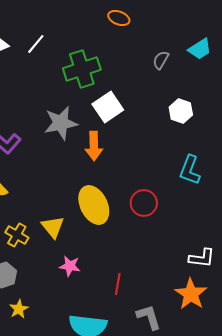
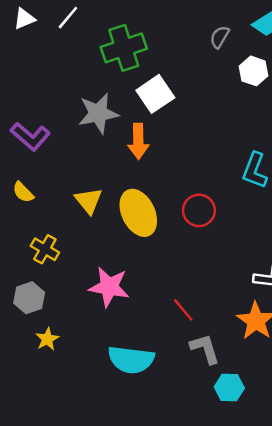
white hexagon: (181, 111) -> (254, 71), moved
yellow triangle: (53, 227) -> (89, 201), moved
pink star: (70, 266) -> (109, 287), size x1.6
red line: (118, 284) -> (183, 310), moved, turned -50

